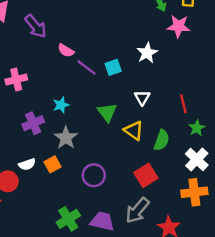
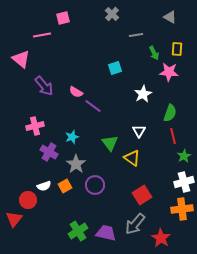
purple arrow: (36, 26) -> (44, 86), moved
cyan square: (113, 67) -> (115, 68), moved
pink cross: (16, 80) -> (35, 126), moved
purple cross: (33, 123) -> (49, 152), turned -36
green semicircle: (162, 140) -> (170, 113), moved
white cross: (197, 160) -> (184, 182), turned 30
purple circle: (94, 175) -> (95, 185), moved

